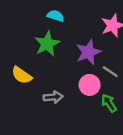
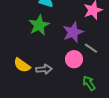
yellow semicircle: (22, 75) -> (22, 65), moved
green arrow: (109, 103) -> (89, 83), moved

